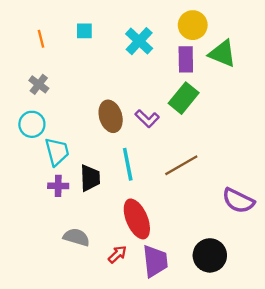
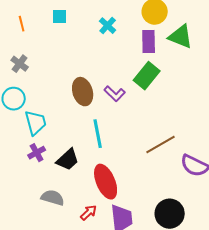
cyan cross: (139, 41) -> (108, 26), size x0.7
brown line: (181, 165) -> (161, 145), moved
black trapezoid: (90, 178) -> (68, 160), moved, turned 50
purple cross: (58, 186) -> (37, 153), turned -30

